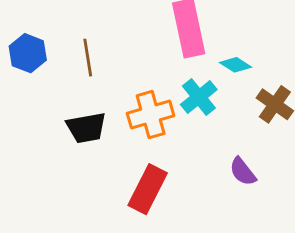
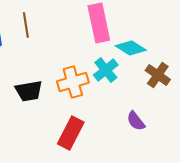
brown line: (88, 58) -> (26, 25), moved
cyan diamond: (235, 65) -> (131, 48), size x1.4

